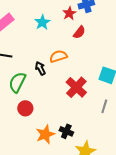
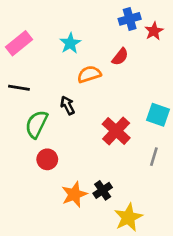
red star: (69, 13) -> (154, 31), moved
orange semicircle: (58, 56) -> (89, 74), moved
black cross: (66, 131) -> (103, 190), turned 32

